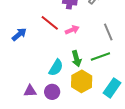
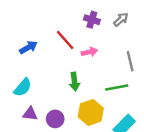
green arrow: (77, 59) -> (74, 82), moved
cyan semicircle: (56, 68) -> (23, 87), moved

